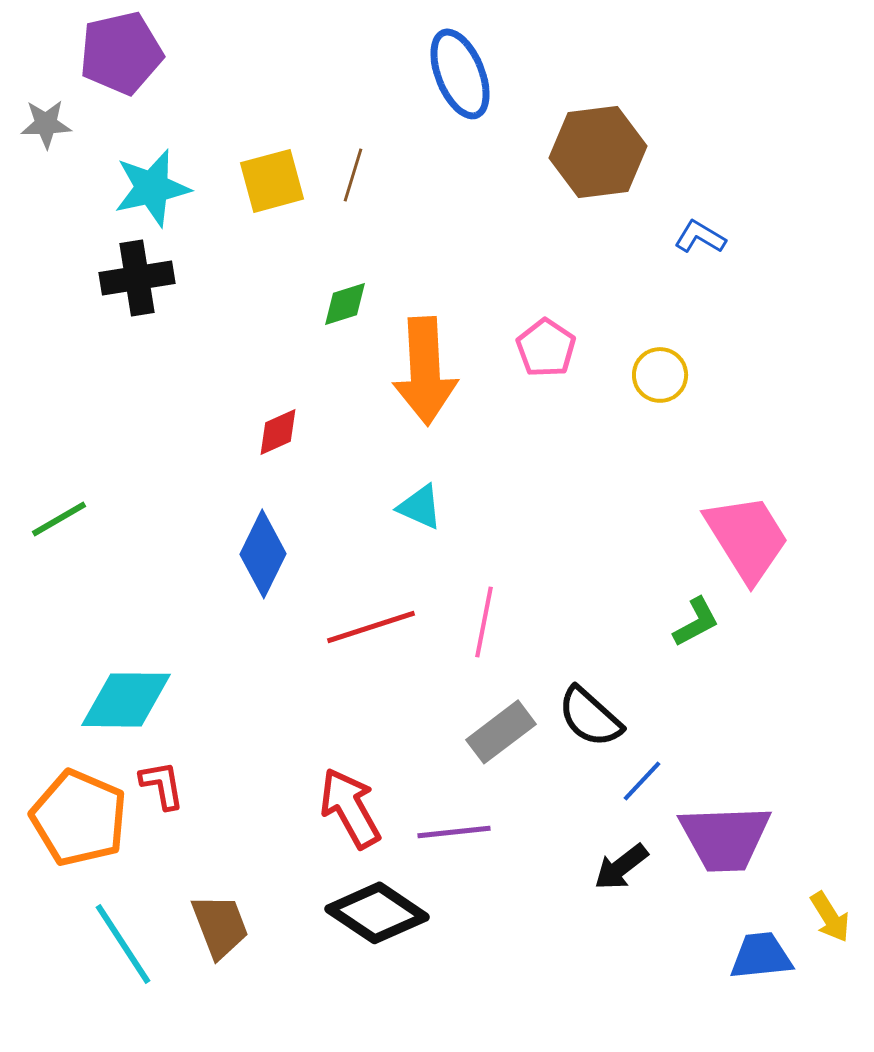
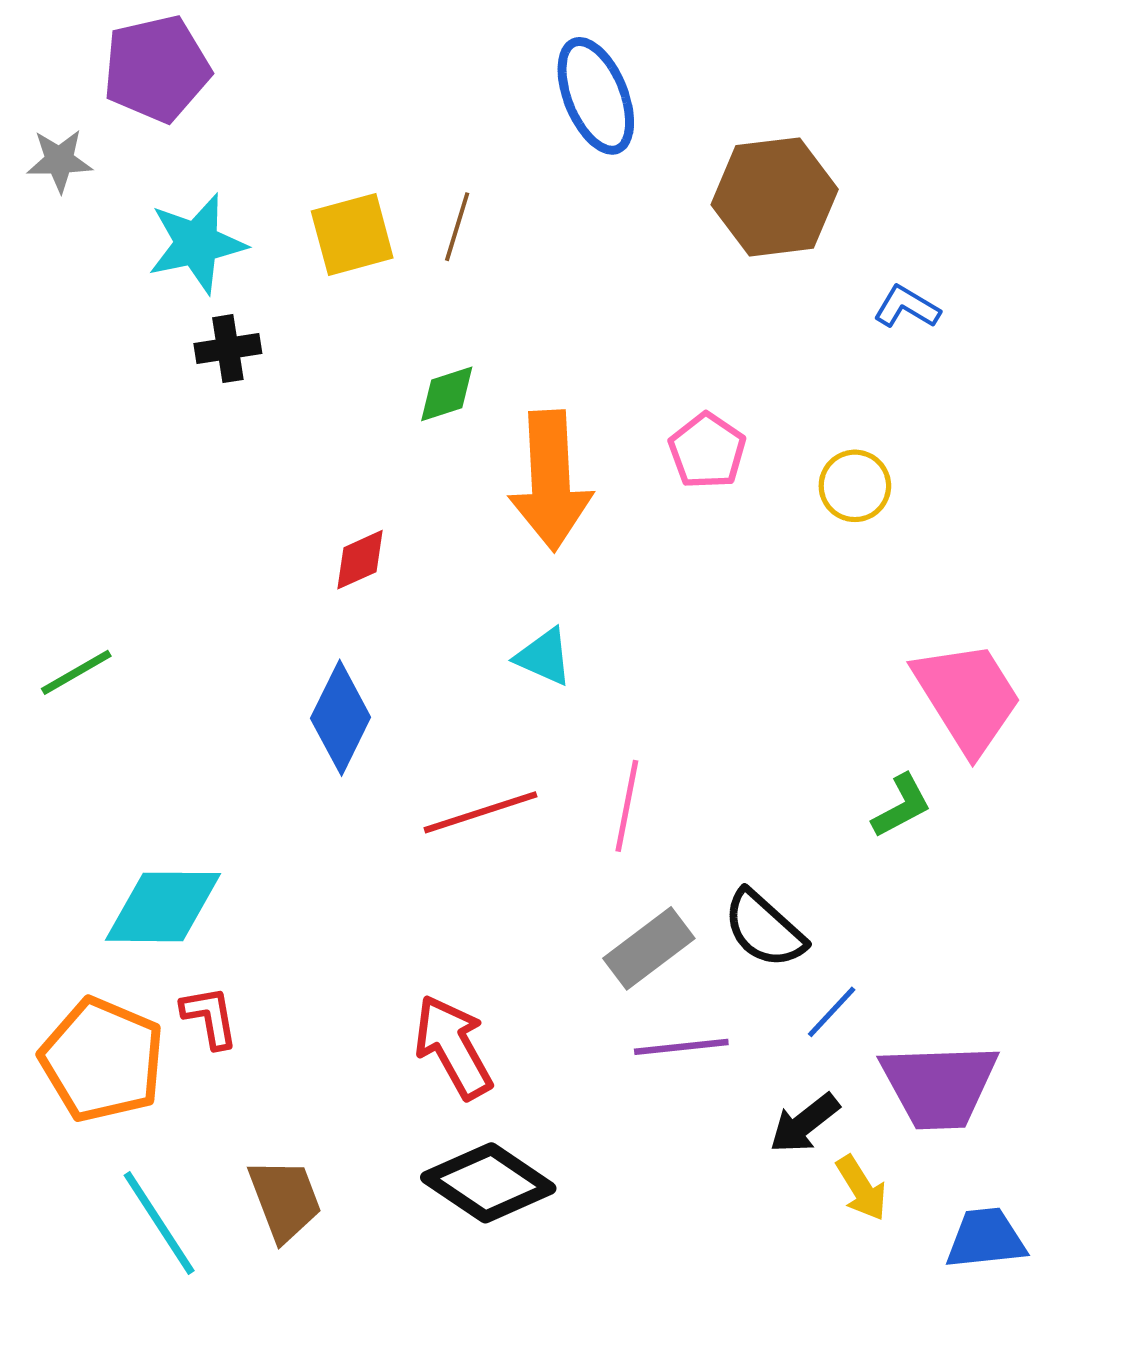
black cross: (137, 278) -> (228, 349), moved, size x0.7
purple line: (454, 832) -> (681, 1047), moved
yellow arrow: (830, 917) -> (861, 1188), moved

